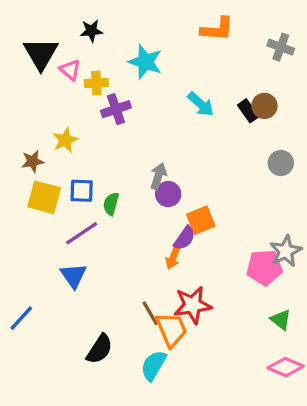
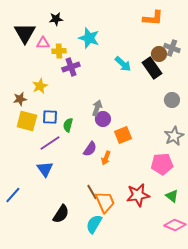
orange L-shape: (217, 29) -> (153, 18), moved
gray cross: (281, 47) -> (172, 48), moved
pink triangle: (70, 70) -> (43, 43), turned -40
brown circle: (264, 106) -> (159, 54), moved
black rectangle: (248, 111) -> (152, 68), size x1.5
purple semicircle: (184, 238) -> (90, 149), moved
gray star: (286, 251) -> (174, 136), moved
red star: (193, 305) -> (138, 195), moved

